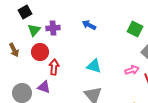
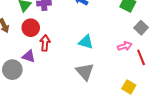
purple triangle: (44, 87) -> (29, 56), moved

